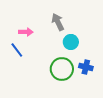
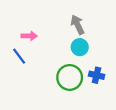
gray arrow: (58, 22) -> (77, 25), moved

